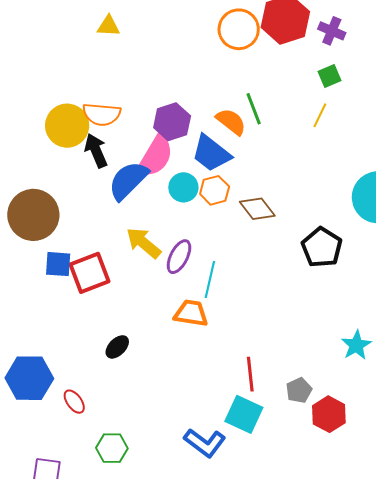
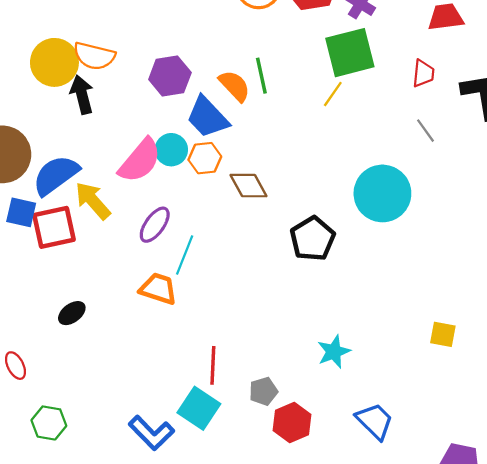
green square: (329, 76) -> (350, 53), size x2.0
pink semicircle: (155, 156) -> (140, 161), moved
blue semicircle: (128, 180) -> (56, 175), moved
yellow arrow: (143, 243) -> (93, 201), moved

